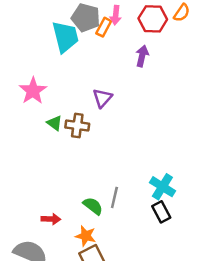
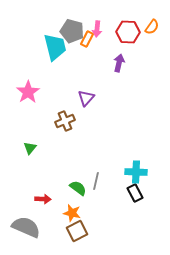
green triangle: (55, 123) -> (30, 148), moved, turned 32
brown cross: (77, 126) -> (65, 121), turned -30
cyan cross: (162, 187) -> (136, 172), turned -30

